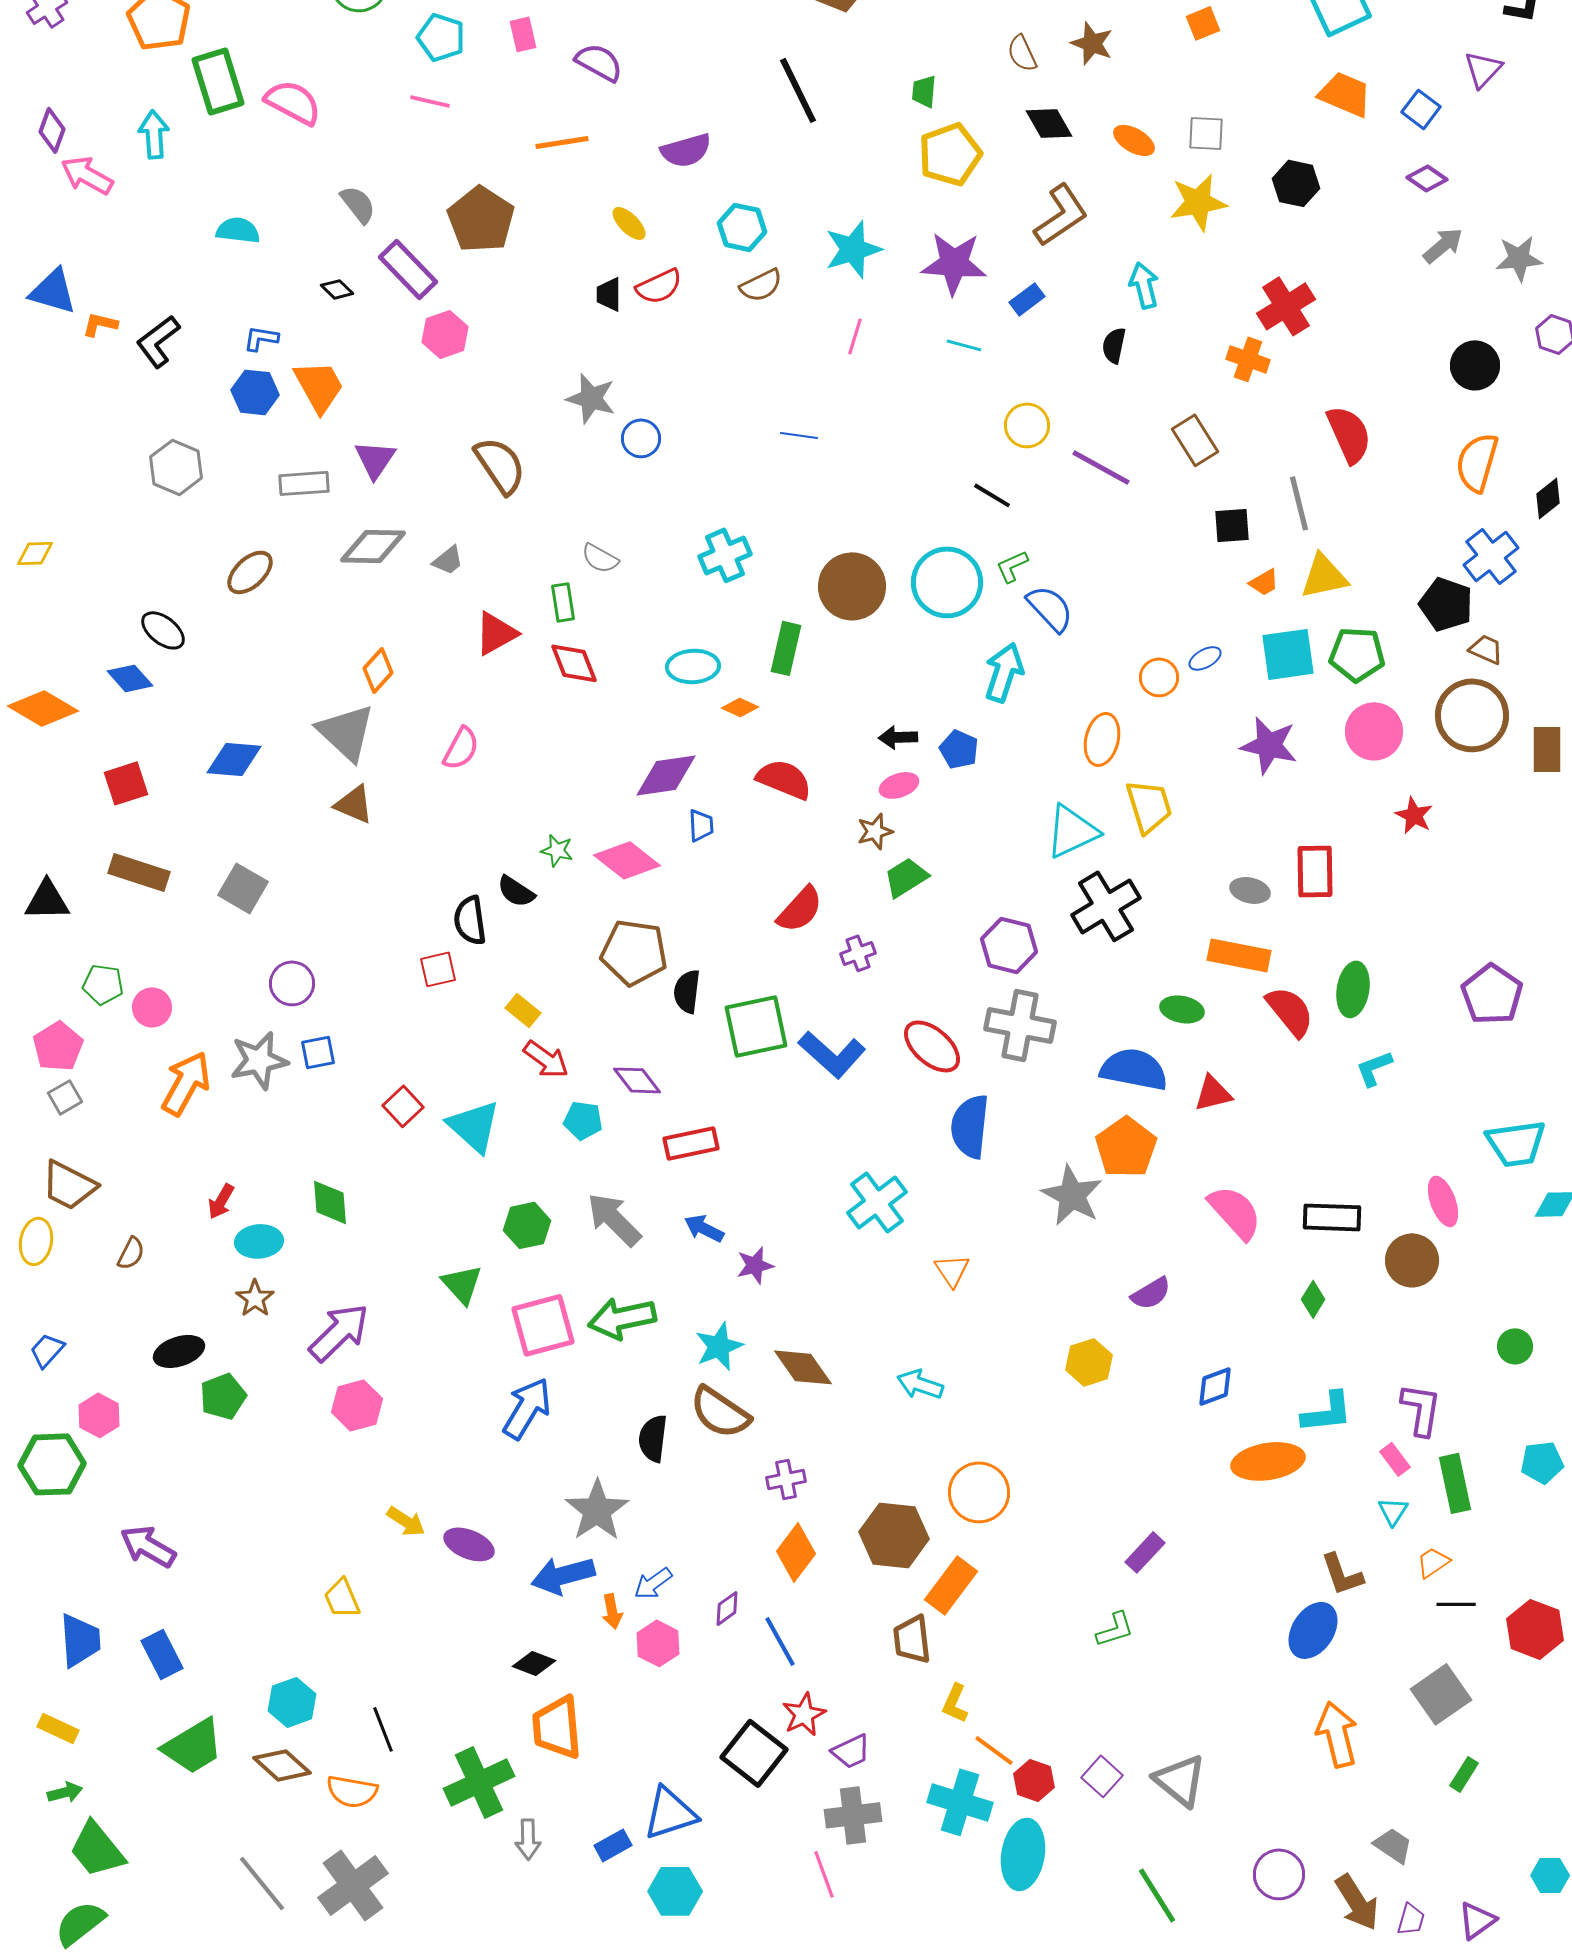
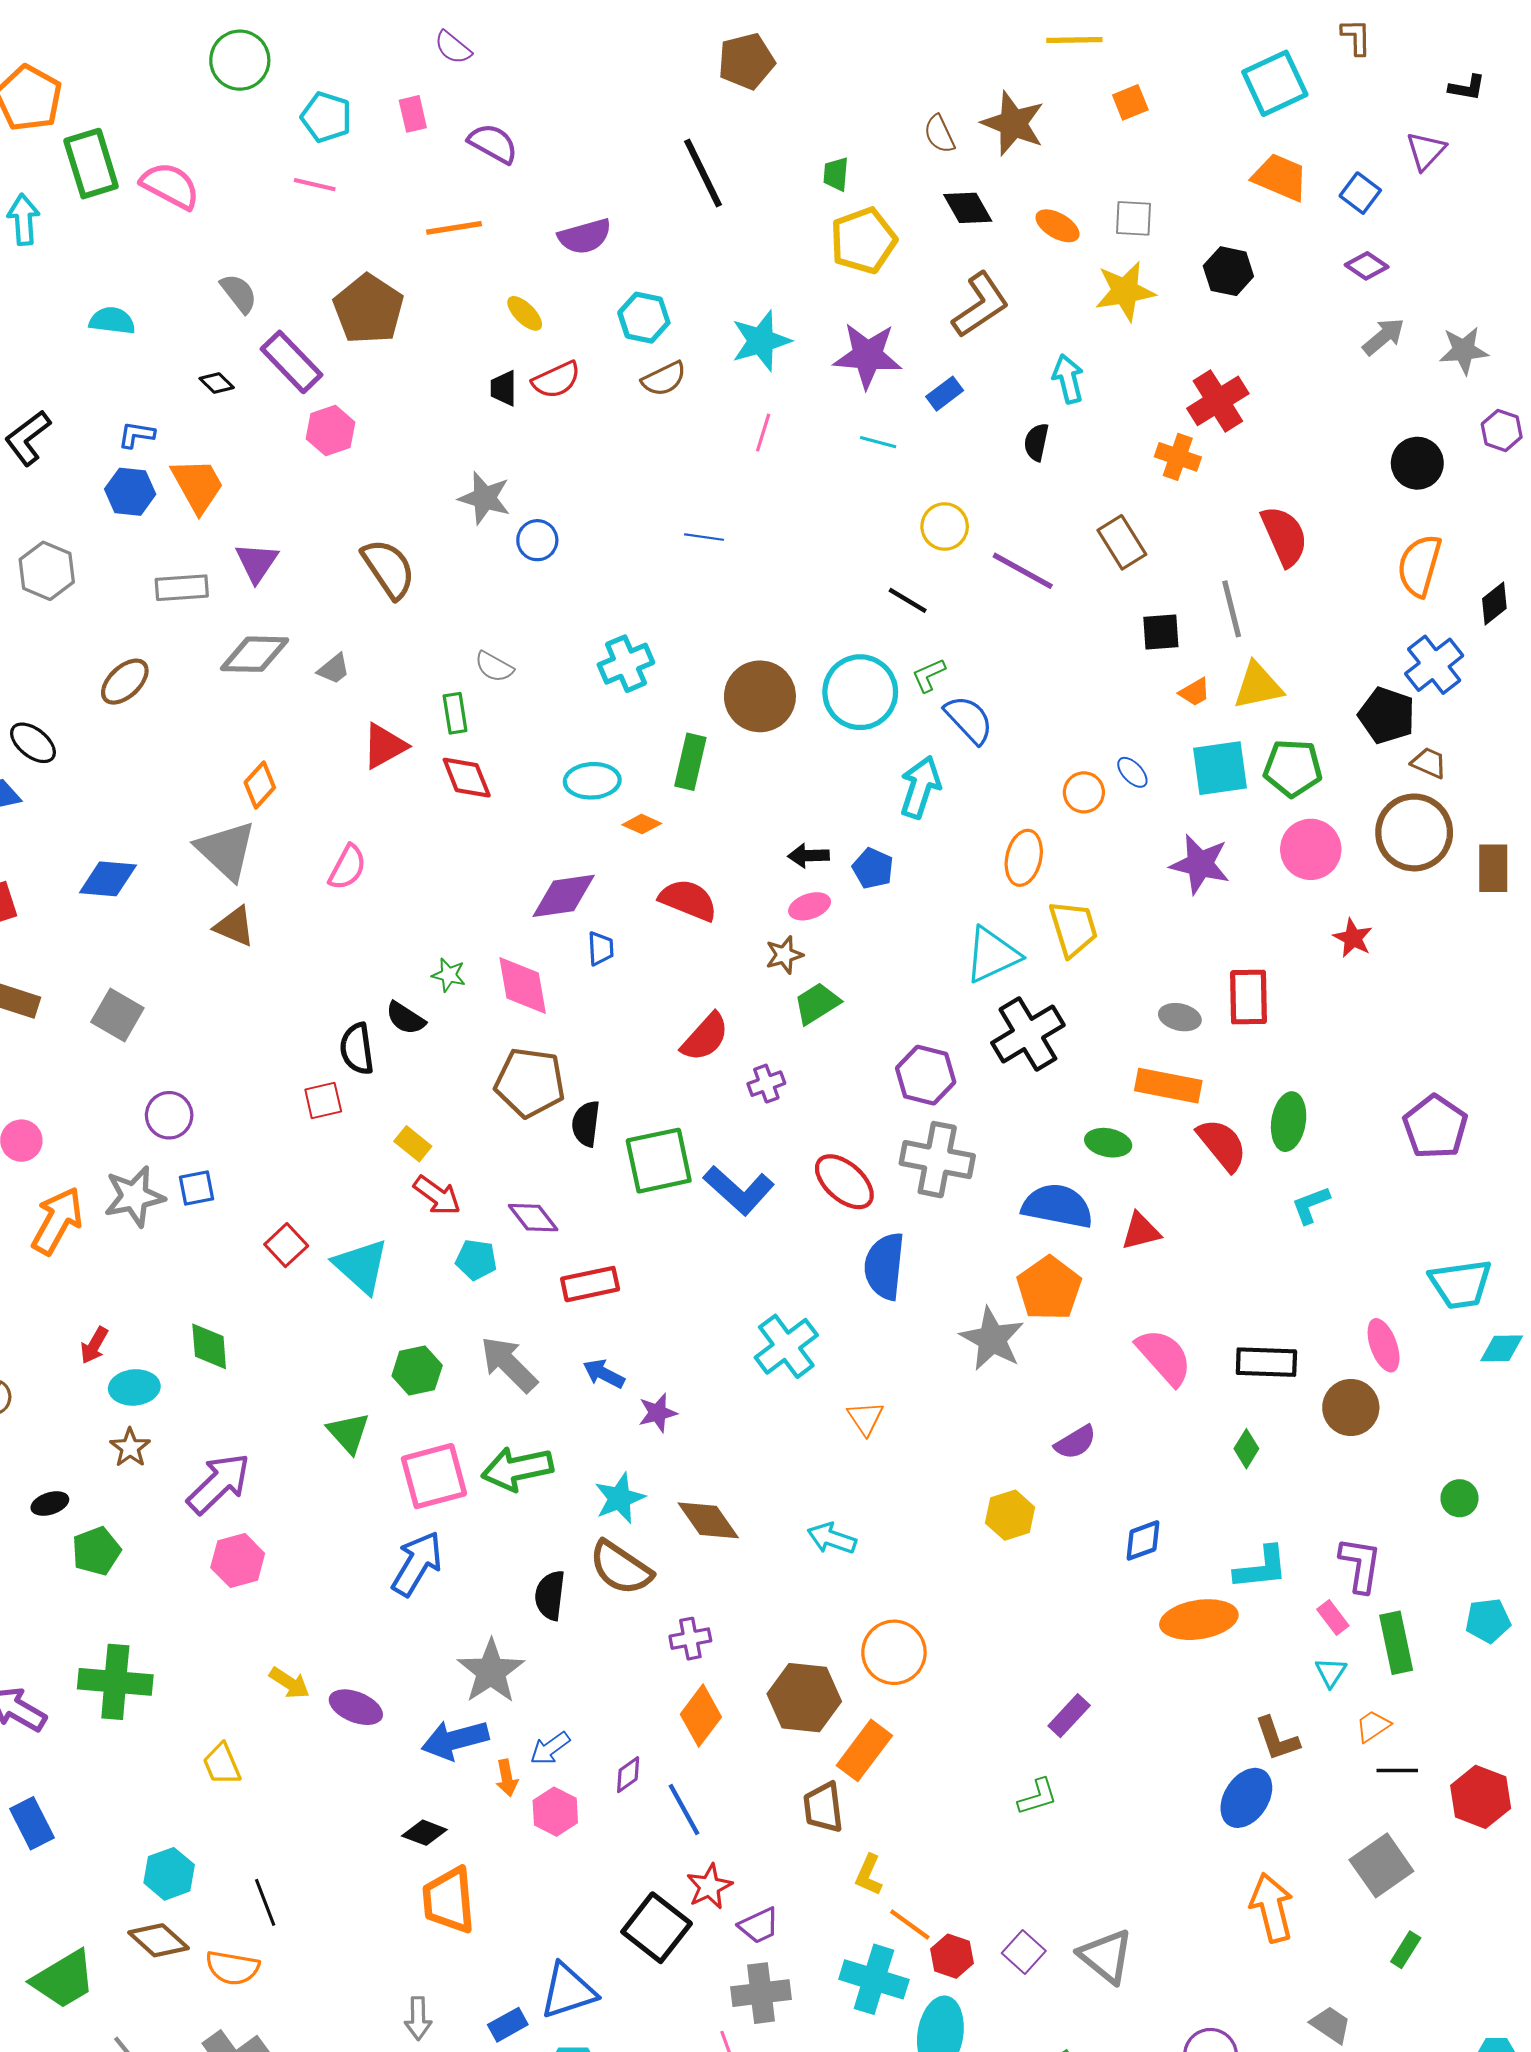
brown star: (1092, 43) -> (1013, 123), size x1.4
blue ellipse: (1205, 658) -> (1132, 772), turned 76
pink diamond: (627, 860) -> (523, 985), turned 42
black ellipse: (179, 1351) -> (50, 1504), size x0.7
green trapezoid: (193, 1746) -> (64, 1979), moved
green cross: (479, 1782) -> (115, 1682), moved, turned 30

